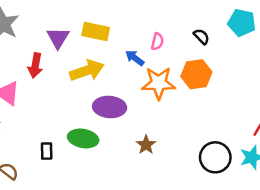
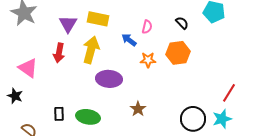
red arrow: (35, 65) -> (59, 53), moved
yellow arrow: (87, 70) -> (91, 50), turned -56
orange star: (159, 83) -> (148, 60), size x0.6
green ellipse: (83, 138) -> (88, 117), moved

